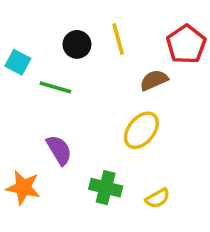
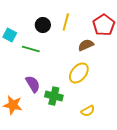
yellow line: (118, 39) -> (66, 22), turned 30
green cross: (106, 188) -> (54, 96), moved

